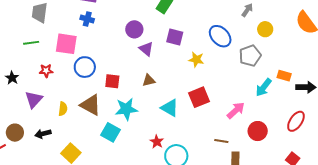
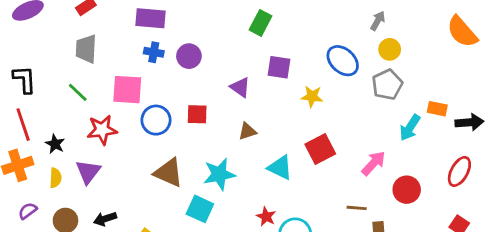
purple circle: (134, 29) -> (189, 56), moved
yellow circle: (265, 29) -> (390, 49), moved
green line: (31, 43) -> (78, 92), turned 56
red star: (46, 71) -> (102, 130), size x1.5
red square: (112, 81) -> (197, 114), moved
yellow semicircle: (63, 109) -> (55, 178), moved

